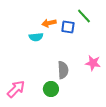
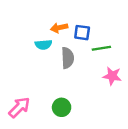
green line: (84, 16) -> (101, 48), moved, turned -56
gray semicircle: (63, 70) -> (68, 58), moved

